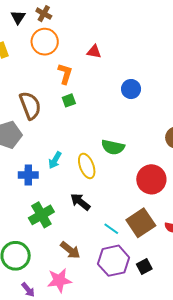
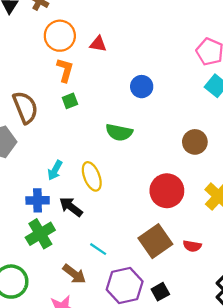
orange circle: (45, 42) -> (60, 36), moved
green semicircle: (113, 147) -> (119, 132), moved
blue cross: (28, 175) -> (38, 200), moved
black arrow: (80, 202) -> (71, 207), moved
cyan line: (111, 229) -> (98, 249), moved

